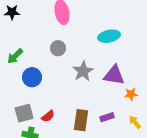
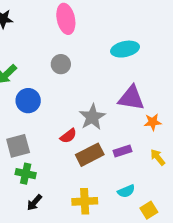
gray star: (83, 71) -> (92, 117), moved
red semicircle: (48, 116) -> (68, 136), moved
brown rectangle: (81, 120) -> (90, 155), turned 55

